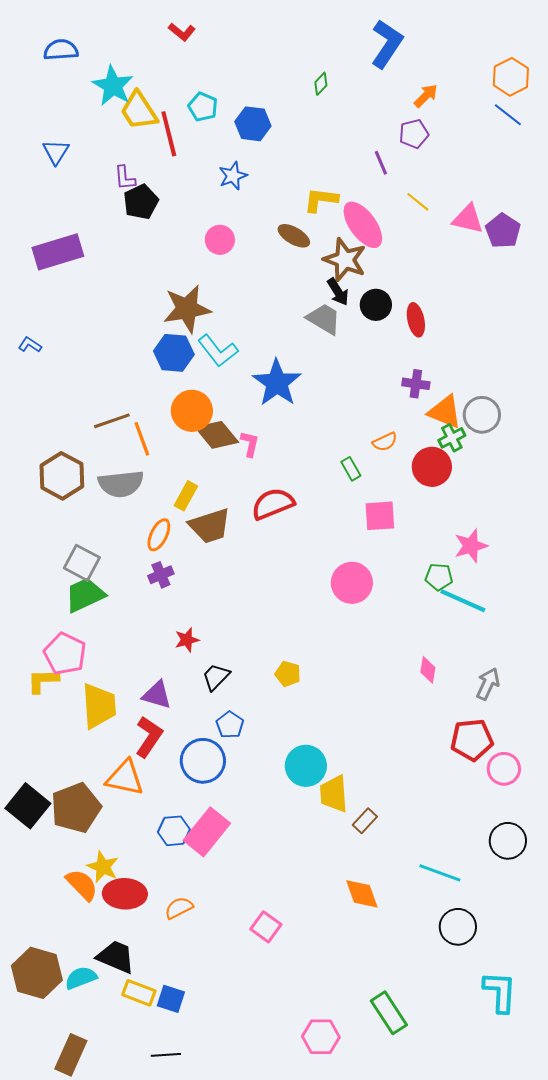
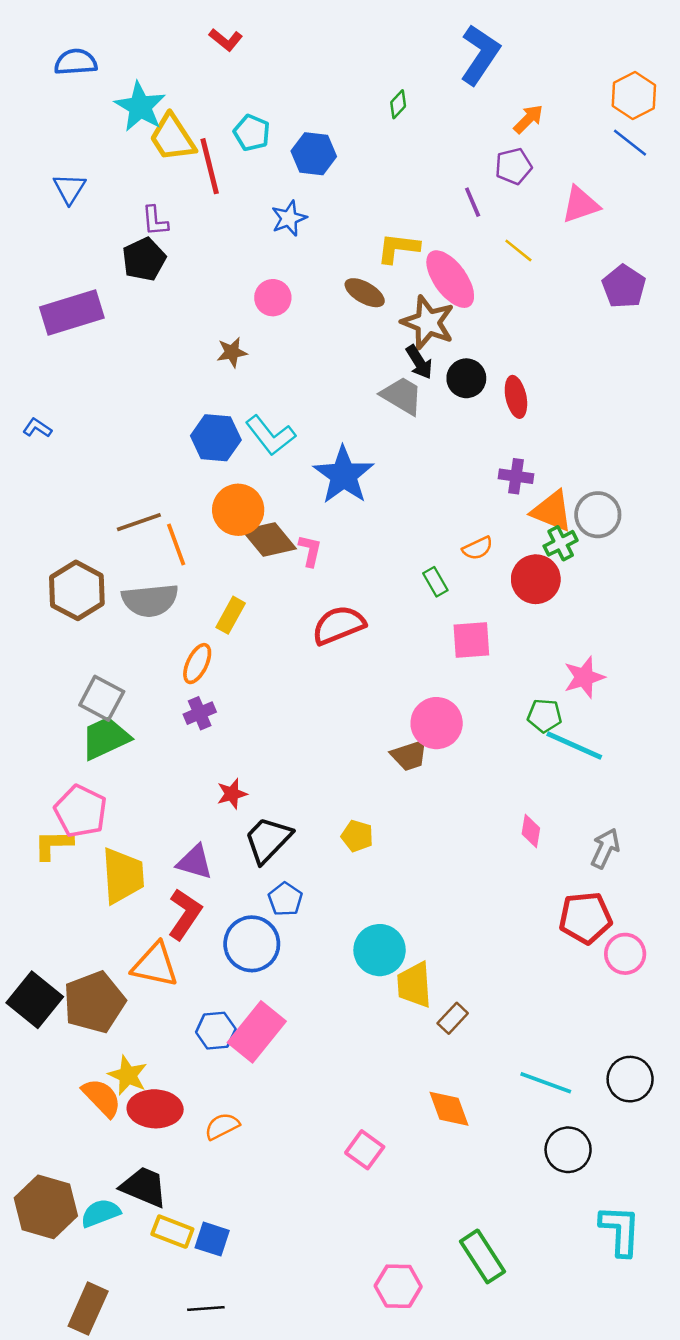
black pentagon: (141, 202) -> (144, 259), moved
pink triangle: (468, 219) -> (580, 205), moved, turned -32
brown star: (187, 309) -> (232, 352), moved, size x0.5
brown trapezoid: (210, 526) -> (409, 755), moved, size x0.7
black trapezoid: (216, 677) -> (268, 840), size x1.4
black circle: (508, 841) -> (630, 1079), moved
pink square: (266, 927) -> (365, 1150), moved

